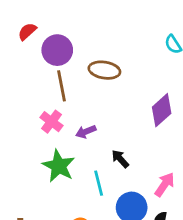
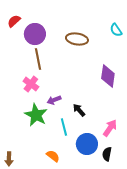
brown ellipse: (104, 70) -> (77, 39), moved
purple diamond: (162, 110) -> (108, 76), turned -40
purple arrow: (86, 132) -> (54, 100), moved

